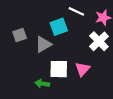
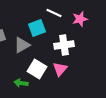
white cross: (99, 41) -> (64, 45), moved, turned 36
white square: (59, 69) -> (37, 69), turned 30

